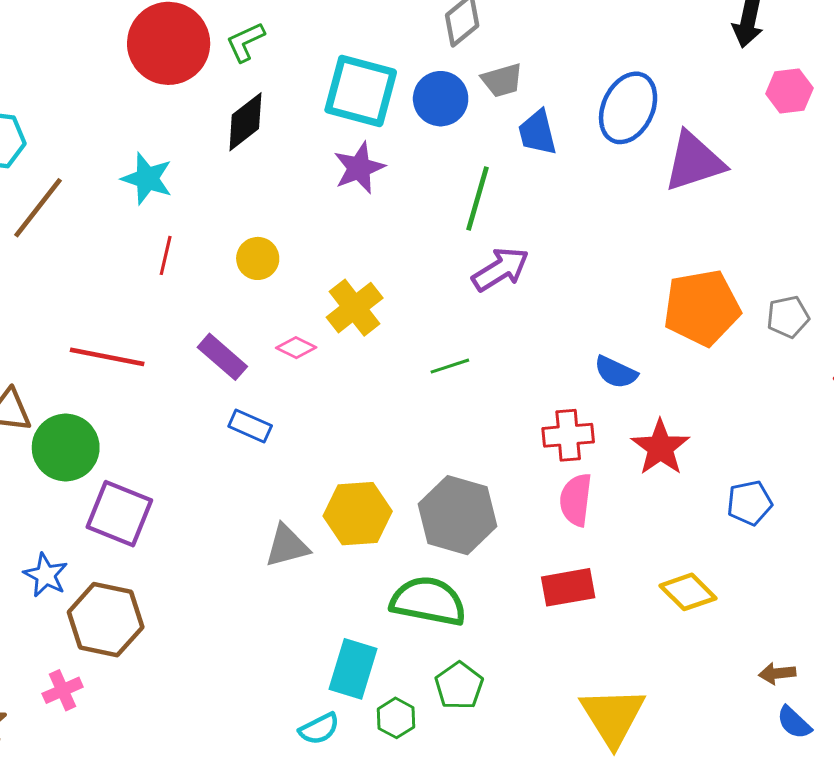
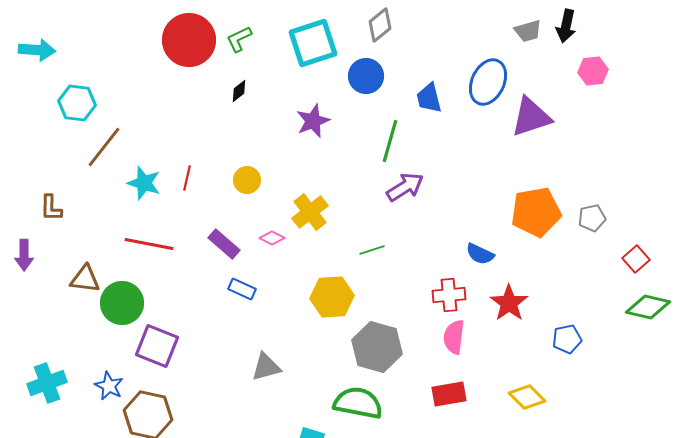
gray trapezoid: (502, 80) -> (528, 31), moved
cyan square: (361, 91) -> (313, 43), moved, turned -33
black diamond: (245, 122) -> (239, 91), size x0.6
cyan star: (147, 179) -> (144, 183), moved
yellow hexagon: (358, 514) -> (332, 297), moved

